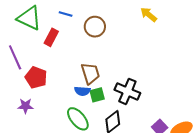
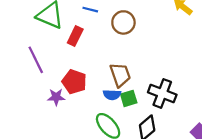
red pentagon: (36, 78) -> (74, 82), moved
purple star: (25, 106) -> (56, 97), moved

